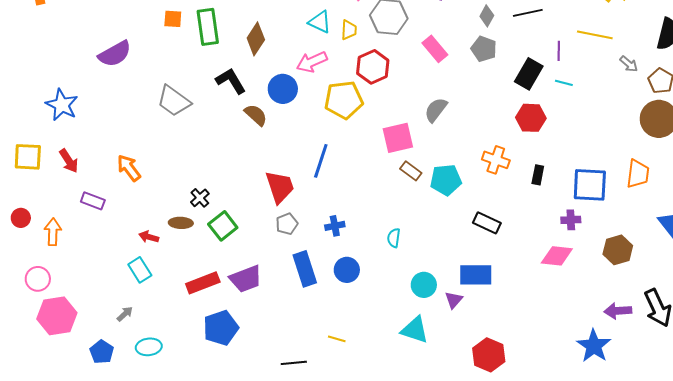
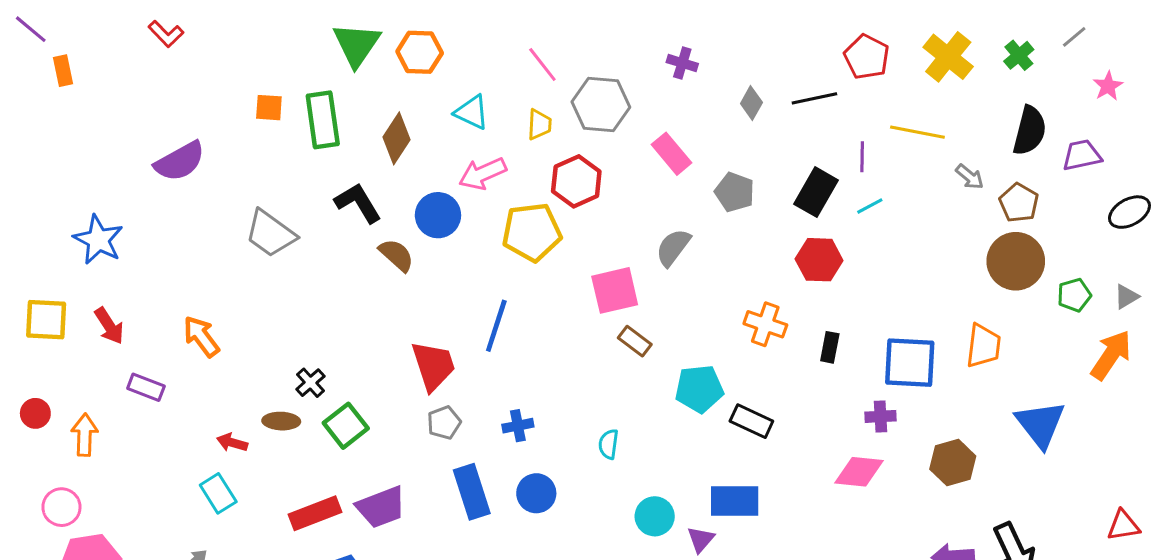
cyan triangle: (320, 22) -> (472, 112), moved
gray pentagon: (484, 49) -> (735, 192), moved
cyan line: (564, 83) -> (870, 206), turned -42
cyan pentagon: (446, 180) -> (699, 389), moved

